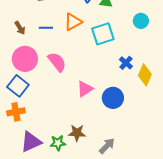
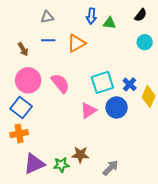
blue line: (46, 28) -> (48, 40), moved
cyan square: (103, 34) -> (102, 82), moved
blue circle: (113, 98) -> (117, 107), moved

